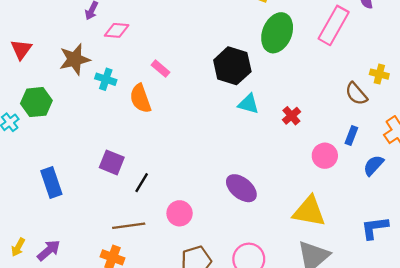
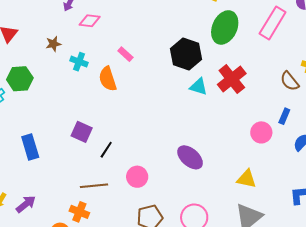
brown star: (75, 59) -> (53, 44), size x0.6
red cross: (291, 116) -> (232, 79), moved, size x1.8
yellow triangle: (309, 211) -> (246, 179), size x0.7

